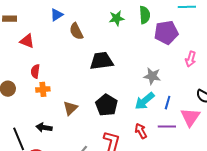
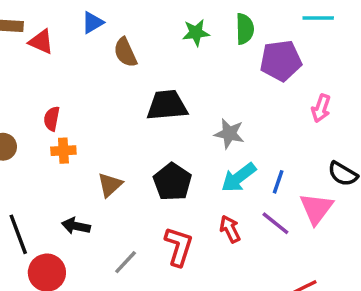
red triangle: (27, 41) -> (41, 42), moved
gray star: (152, 76) -> (229, 134), moved
black arrow: (44, 127) -> (76, 226), moved
purple line: (167, 127) -> (275, 223), turned 36

